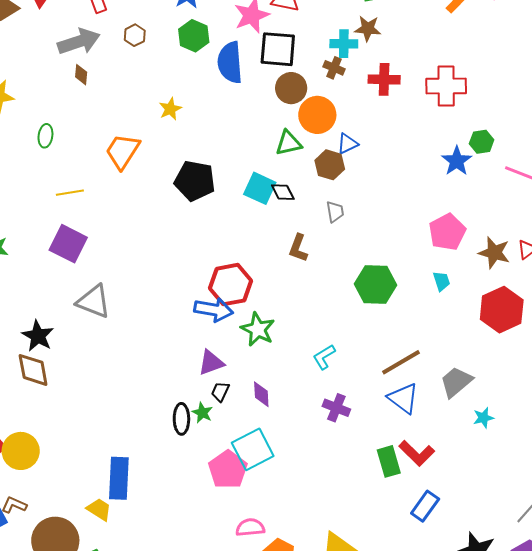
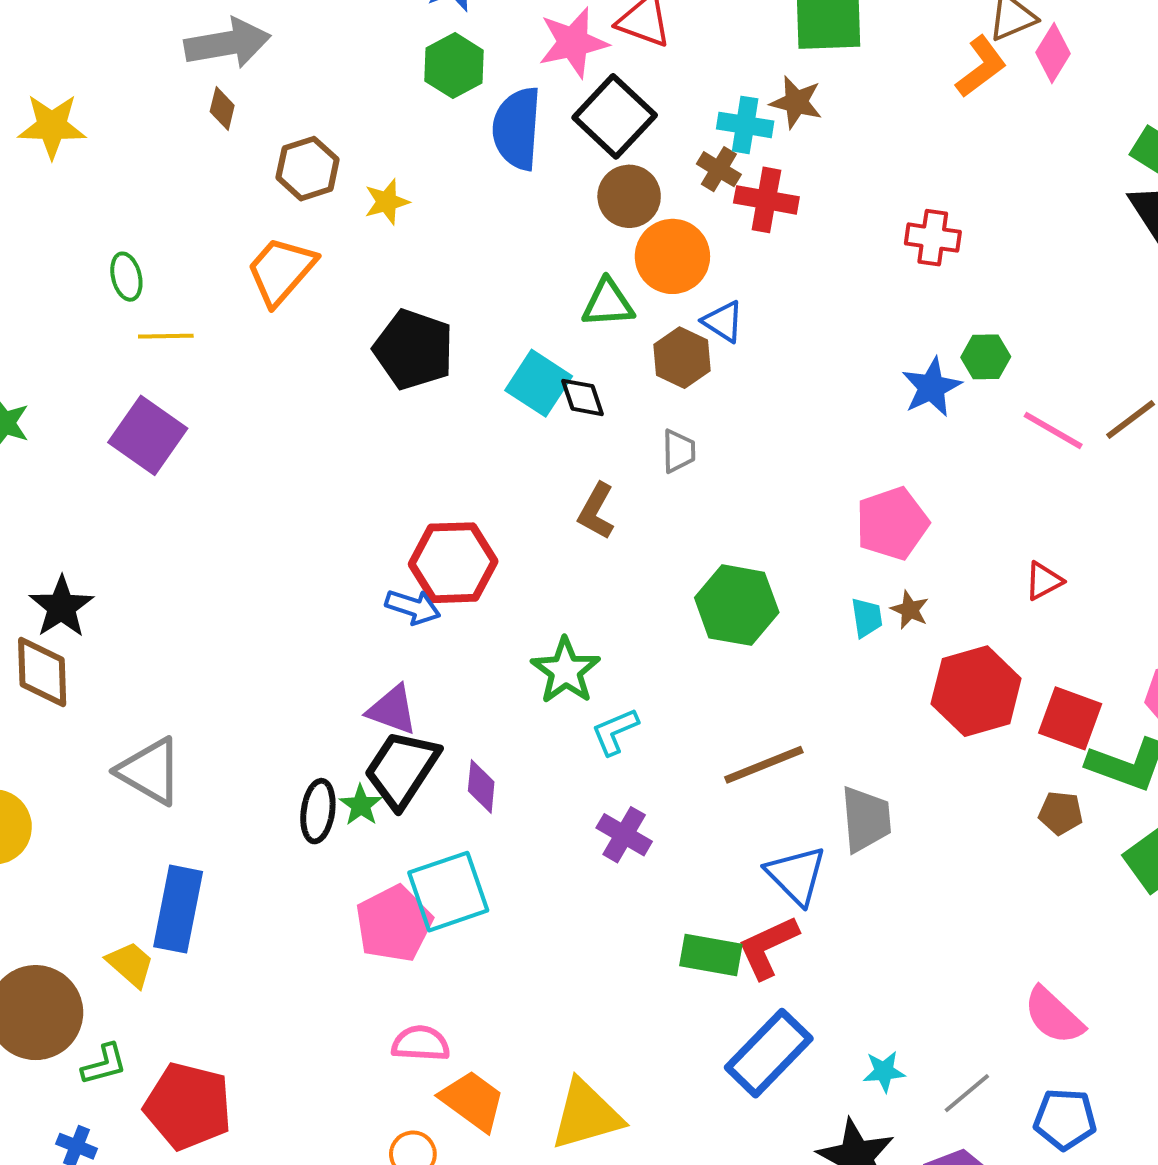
brown hexagon: (135, 35) -> (308, 169), moved, size x1.4
black square: (278, 49) -> (615, 116), turned 30
red cross: (384, 79) -> (766, 200), moved
red cross: (446, 86) -> (933, 238), size x0.7
green ellipse: (45, 136) -> (126, 277), moved, turned -30
blue triangle: (348, 144) -> (723, 322), turned 50
brown star: (494, 253) -> (910, 610), moved, size x0.6
gray triangle: (94, 301) -> (150, 771), moved
blue arrow: (214, 310) -> (413, 607), size x0.7
green star: (258, 329) -> (566, 671), moved
purple triangle: (211, 363) -> (392, 710), turned 32
gray trapezoid: (456, 382) -> (866, 819), turned 117
black trapezoid: (220, 392) -> (402, 769), size x2.0
blue triangle: (403, 398) -> (796, 875), moved
cyan star: (483, 418) -> (884, 1071), moved
red L-shape: (417, 453) -> (768, 947), turned 102
green rectangle: (389, 461) -> (711, 955), turned -72
blue rectangle: (425, 506) -> (769, 1053), size x1.4

